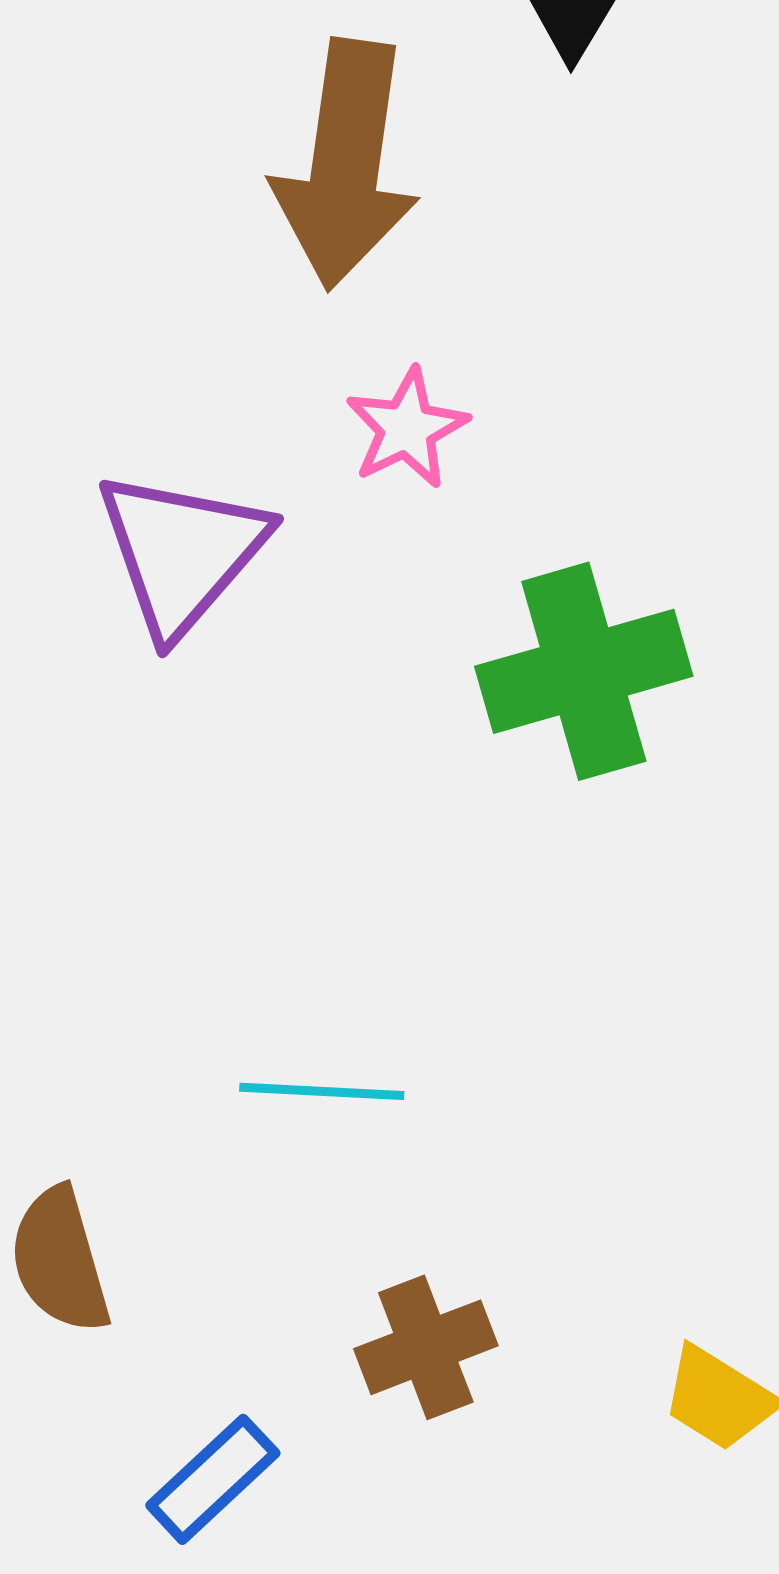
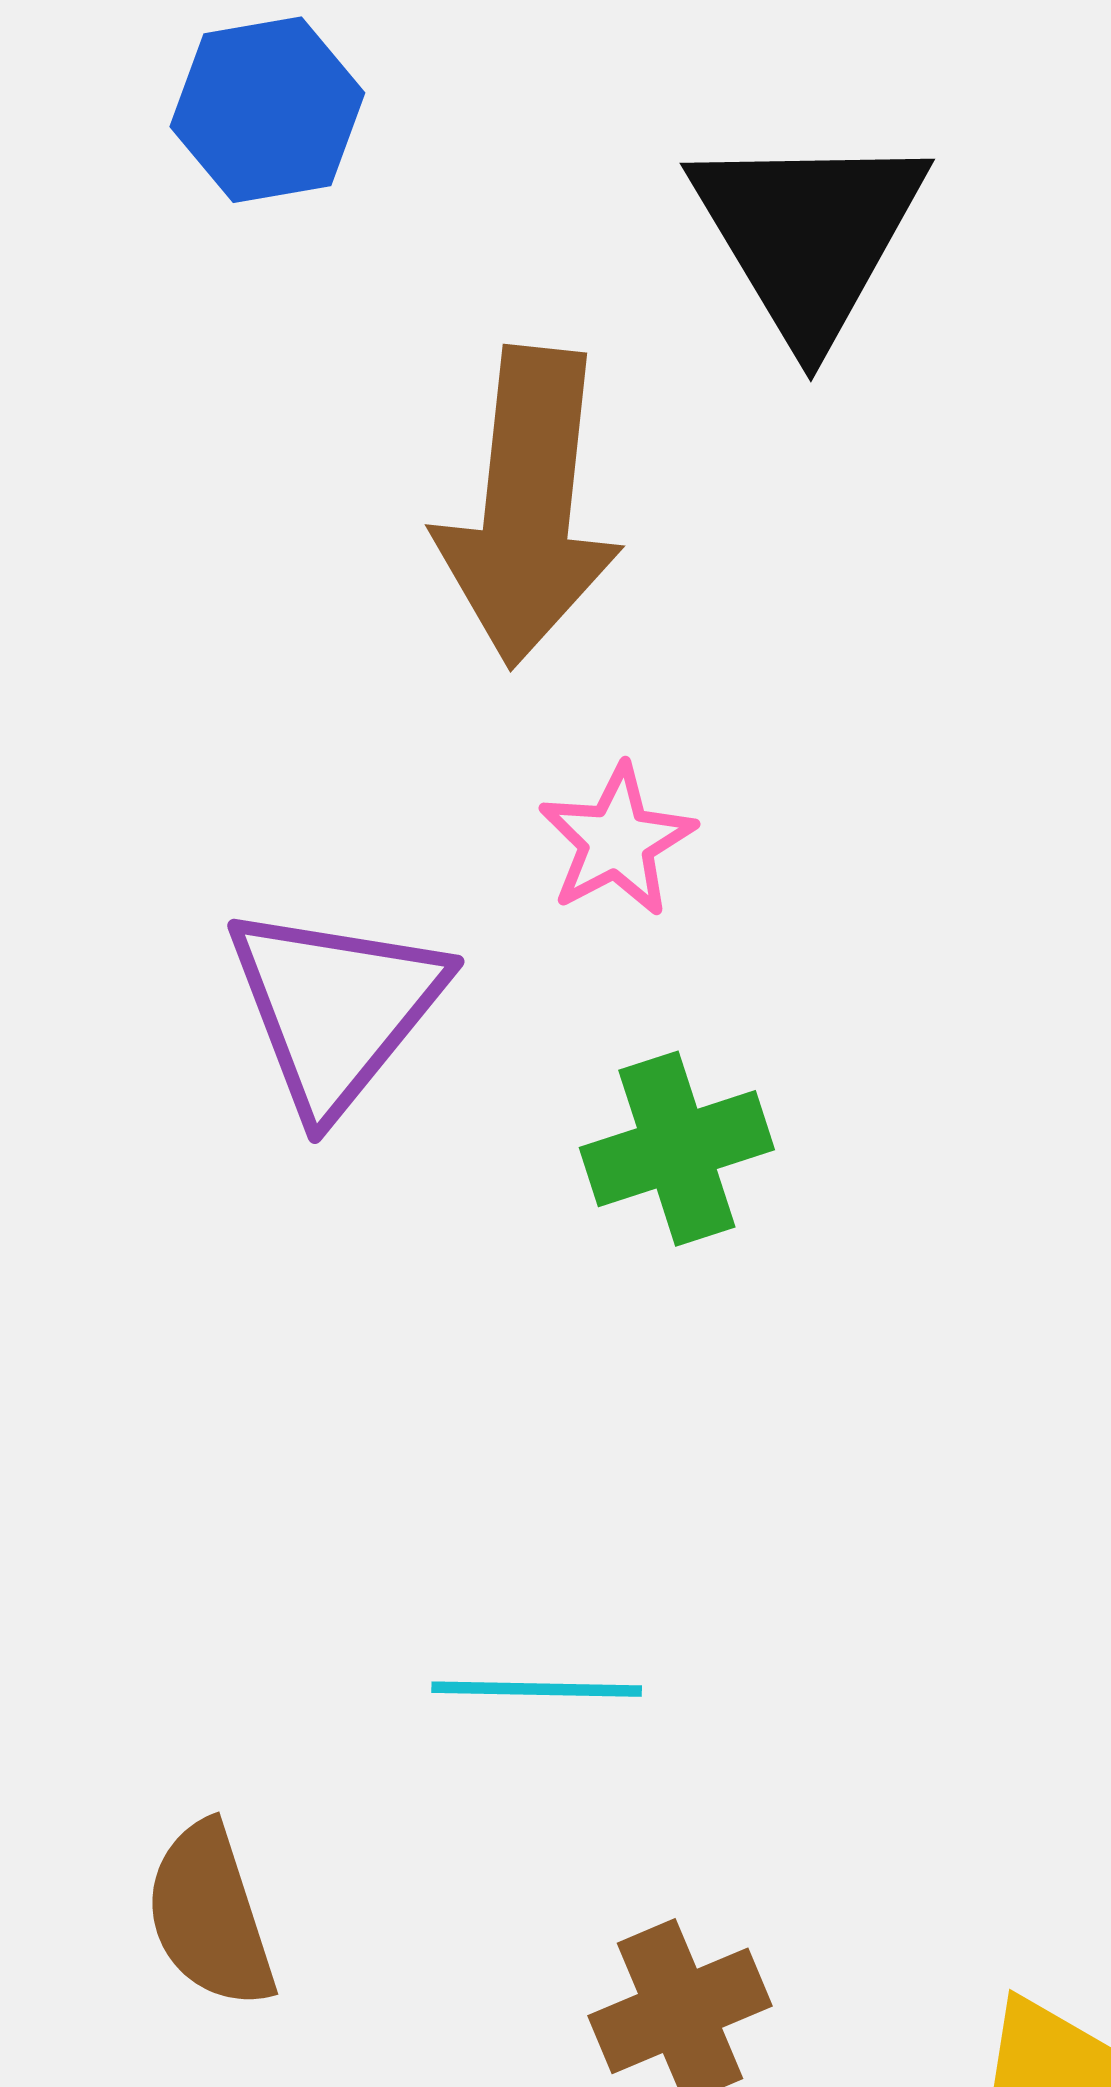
green cross: (584, 671) -> (677, 1149), moved, size x0.7

